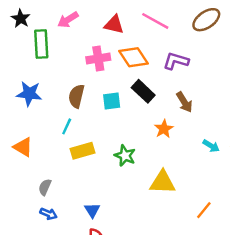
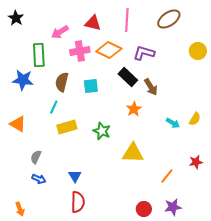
pink arrow: (68, 20) -> (60, 32), moved
pink line: (155, 21) -> (127, 20), turned 65
green rectangle: (41, 44) -> (39, 55), moved
orange diamond: (133, 57) -> (109, 50), turned -30
black rectangle: (143, 91) -> (128, 77), moved

